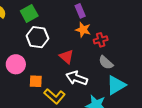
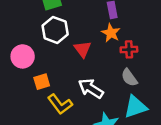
red triangle: (66, 57) -> (82, 49), moved
orange square: (36, 81) -> (42, 82), turned -32

